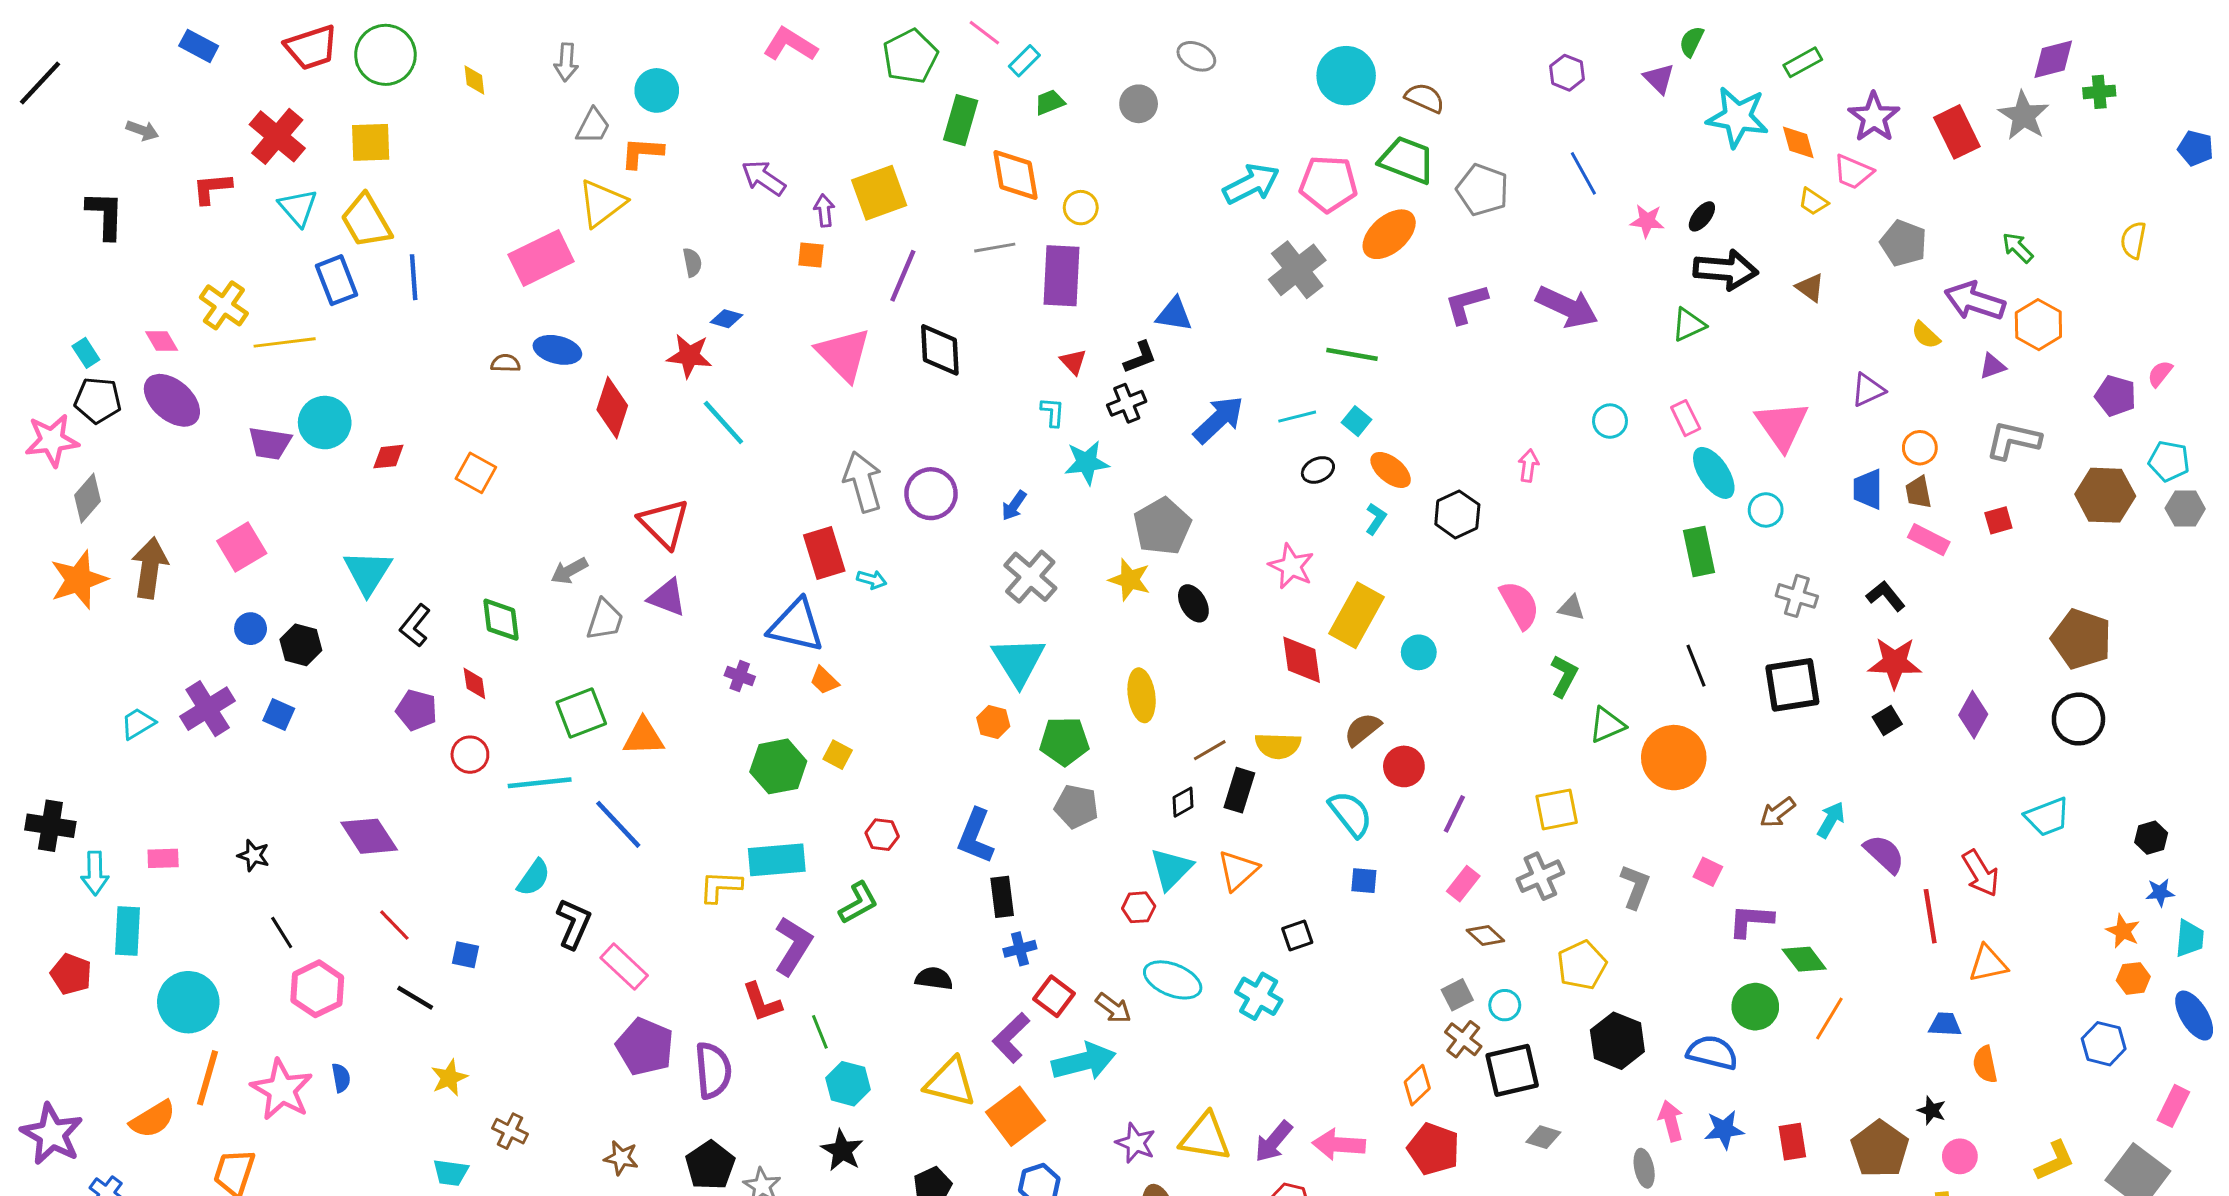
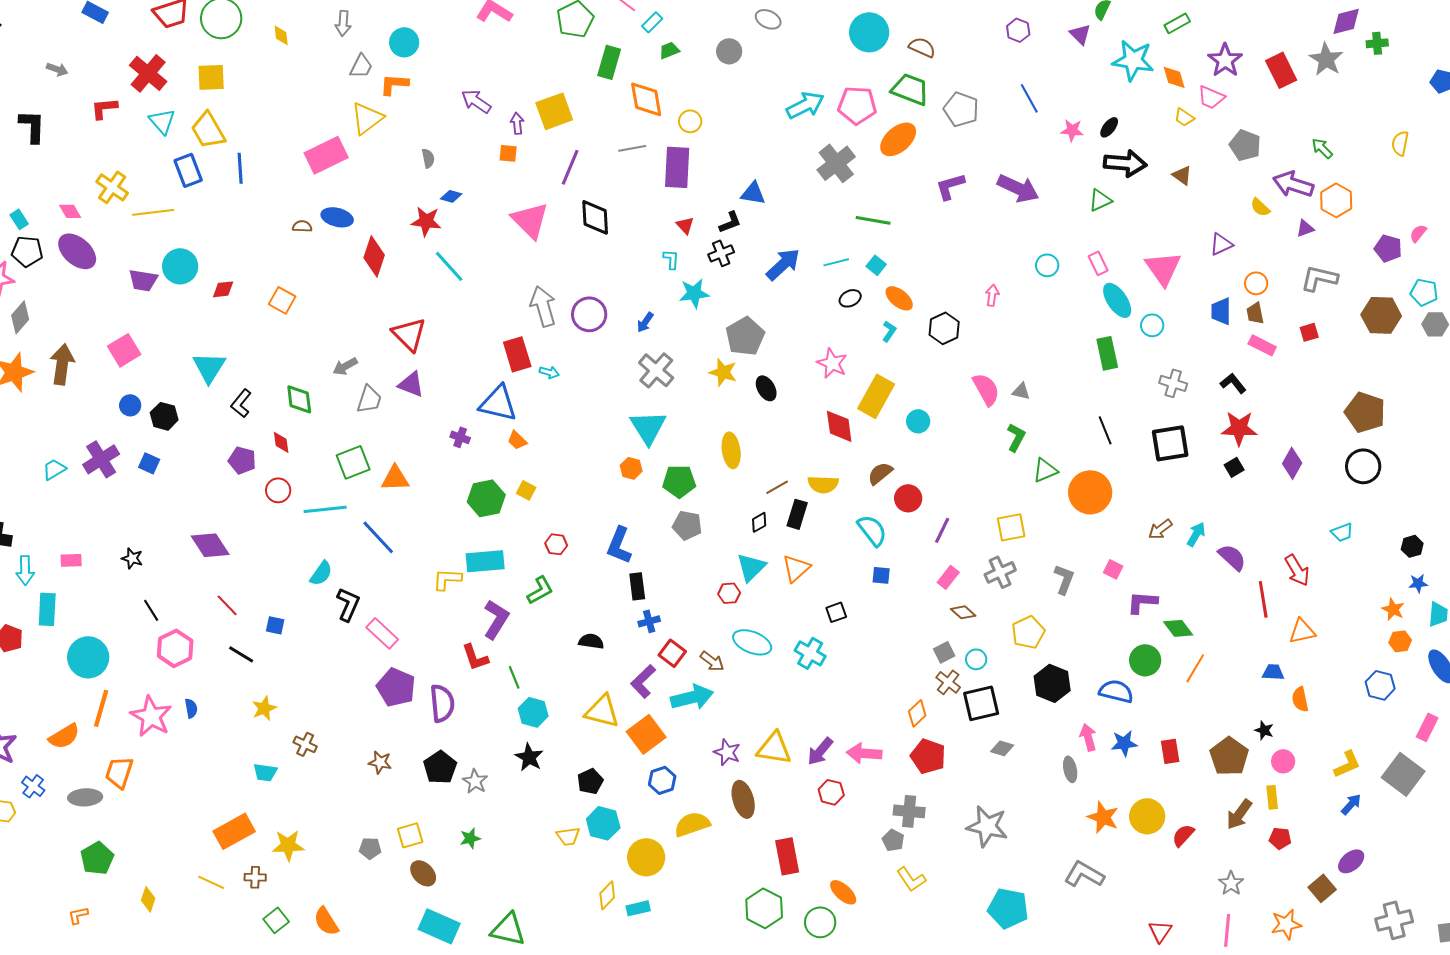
cyan trapezoid: (2047, 817) -> (1342, 532), size x0.7

